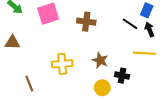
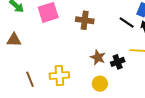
yellow cross: (62, 64) -> (59, 76), moved
black cross: (122, 76) -> (118, 62), moved, turned -32

